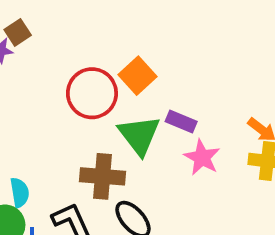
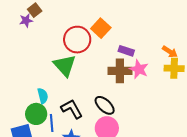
green triangle: (139, 135) -> (65, 66), moved
brown cross: (103, 176) -> (120, 71), moved

